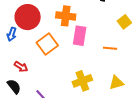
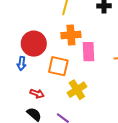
orange square: (47, 44) -> (58, 66), turned -30
yellow cross: (82, 81) -> (77, 90), moved

